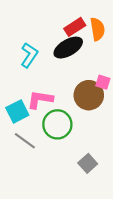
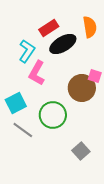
red rectangle: (75, 27) -> (49, 28), moved
pink L-shape: (40, 100) -> (37, 73), moved, turned -70

